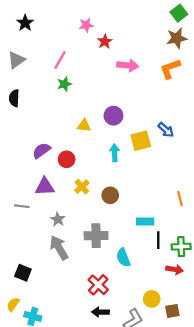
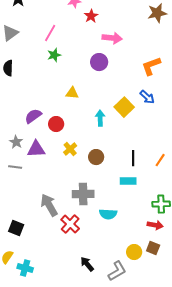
orange L-shape: (170, 69) -> (151, 66), moved
purple circle: (113, 116) -> (99, 62), moved
yellow square: (141, 141) -> (124, 107), turned -30
orange line: (180, 199) -> (160, 160), turned 48
gray star: (58, 219) -> (16, 142), moved
black line: (158, 240) -> (133, 158), moved
cyan semicircle: (123, 257) -> (108, 214), turned -66
red cross: (98, 285) -> (70, 224), moved
brown square: (172, 311) -> (153, 248), moved, turned 32
black arrow: (100, 312) -> (87, 264), turned 49

